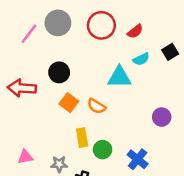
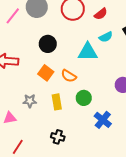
black circle: (59, 72) -> (48, 44), moved
green circle: (103, 150) -> (84, 98), moved
gray star: (59, 164) -> (30, 101), moved

